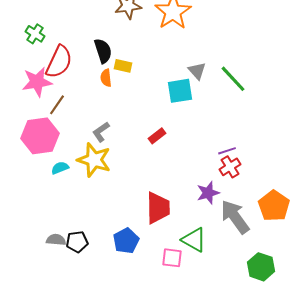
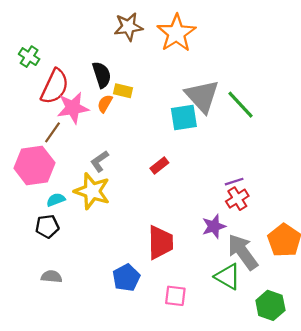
gray triangle: (197, 71) -> (202, 96), size x1.8
orange semicircle: (106, 78) -> (105, 104), turned 36
pink star: (37, 82) -> (73, 108), moved
green triangle: (194, 240) -> (228, 277), moved
black pentagon: (77, 242) -> (47, 226), moved

